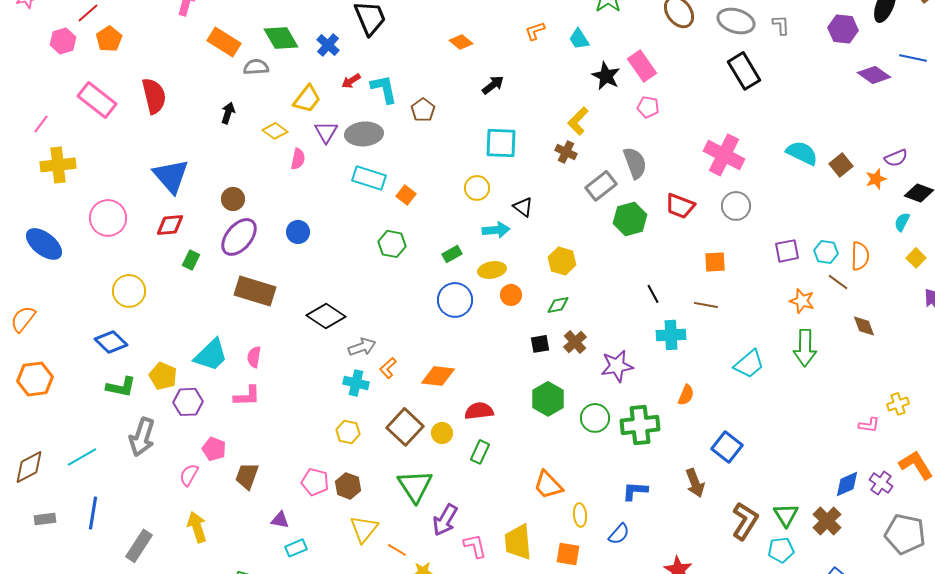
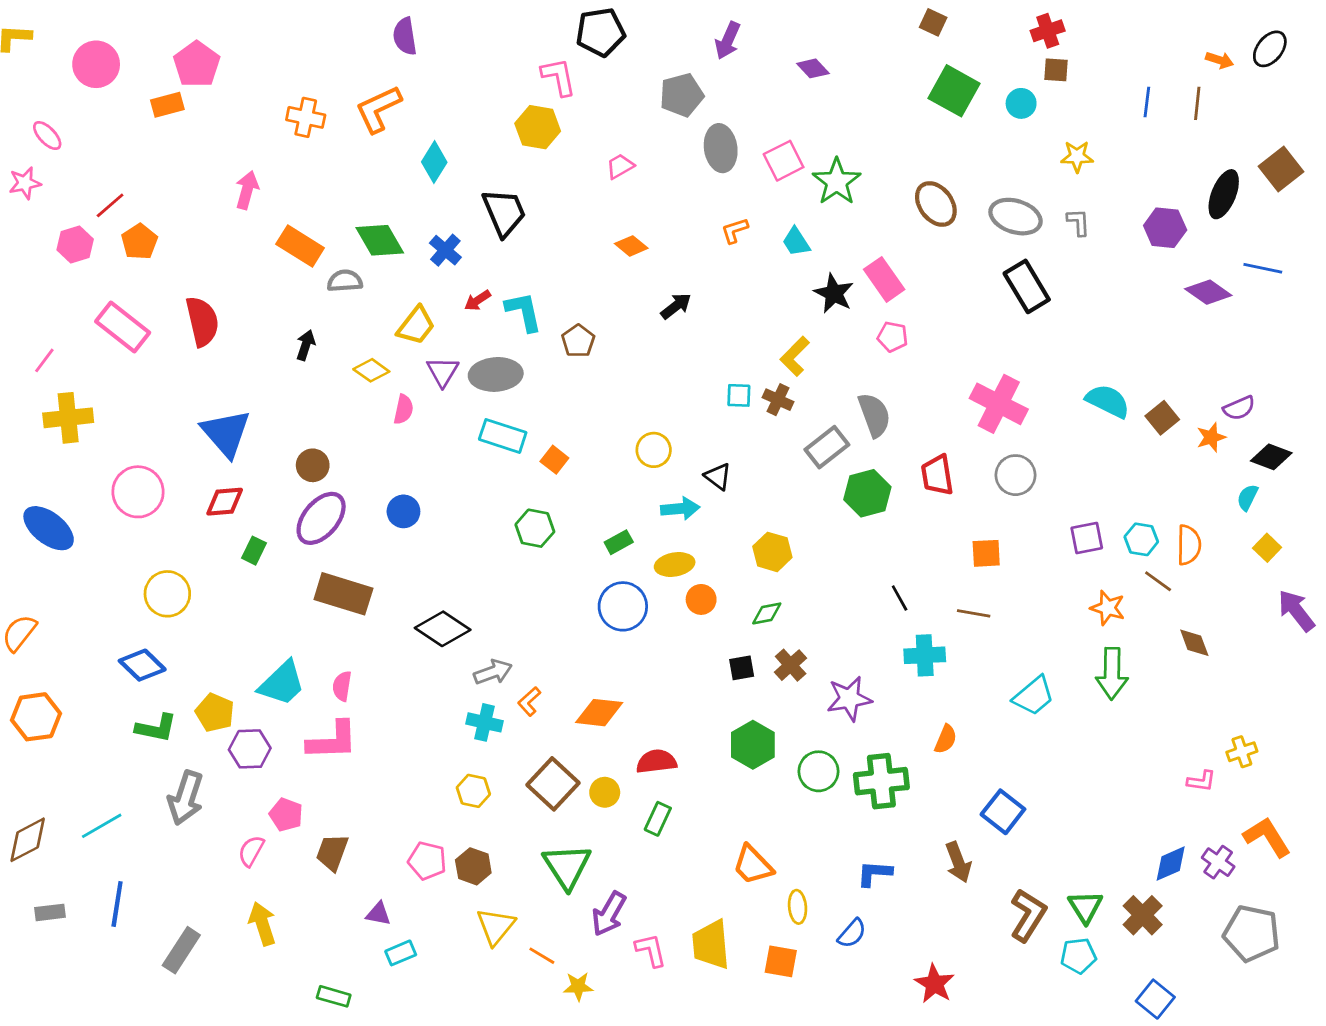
cyan square: (501, 143) -> (739, 395), moved, size x0.6
red trapezoid: (680, 206) -> (937, 475), turned 60
pink L-shape: (247, 396) -> (332, 741), size x1.4

